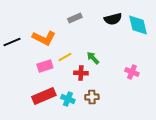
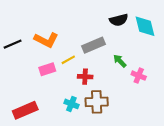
gray rectangle: (75, 18) -> (93, 45), moved, size x1.5
green arrow: (93, 58) -> (120, 61), moved
red rectangle: (44, 96) -> (25, 110), moved
brown cross: (92, 97) -> (97, 102), size x1.5

